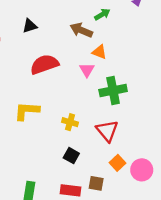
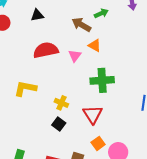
pink triangle: (87, 70) -> (75, 56), moved
black square: (71, 156) -> (59, 124), moved

